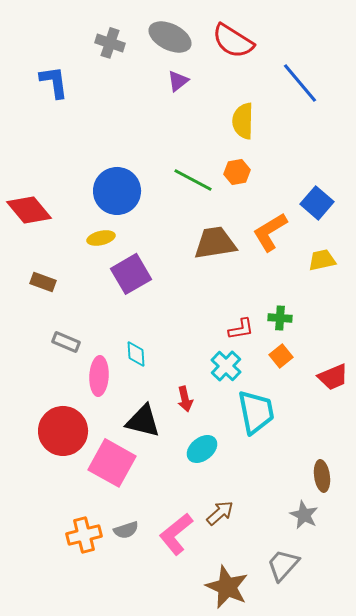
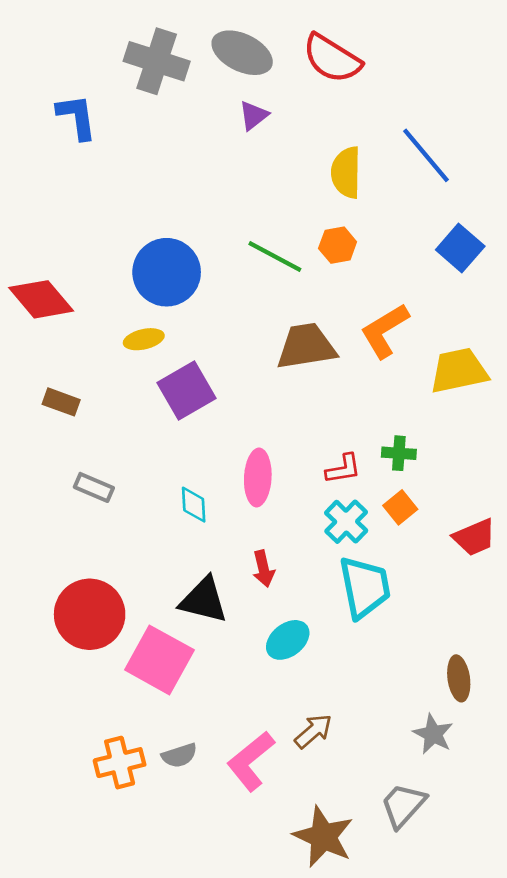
gray cross: (110, 43) -> (157, 61), size x1.5
blue line: (300, 83) -> (426, 155), moved
blue square: (317, 203) -> (460, 248), moved
yellow trapezoid: (322, 260) -> (459, 371), size x1.5
cyan cross: (226, 366) -> (346, 522), moved
pink ellipse: (99, 376) -> (258, 477), moved

